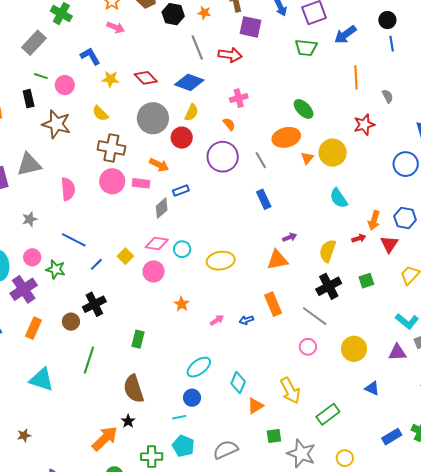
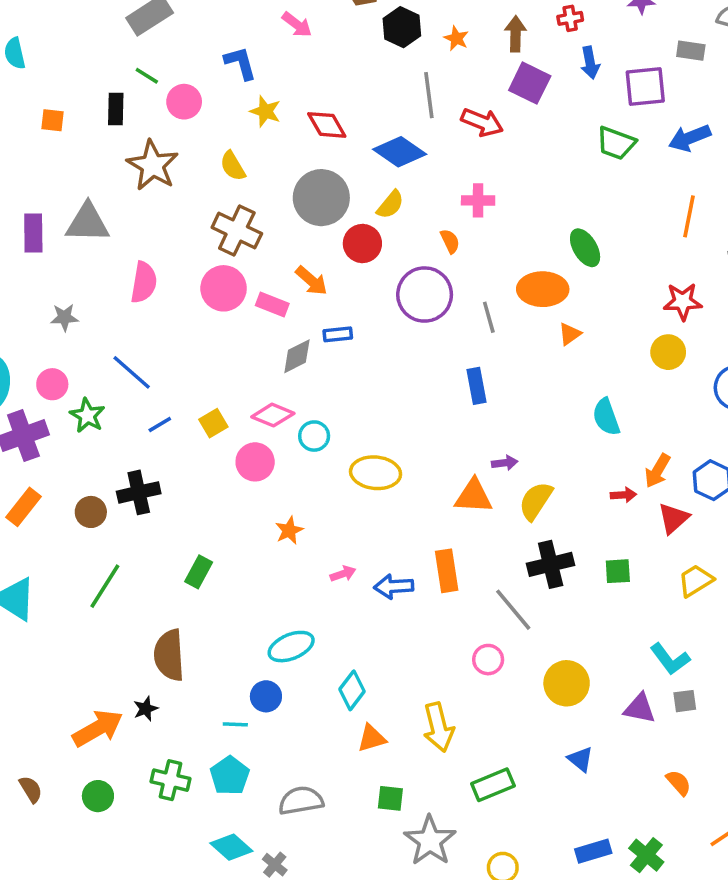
yellow circle: (333, 153) -> (668, 352), moved, size x0.7
yellow semicircle: (328, 251) -> (536, 501), moved
blue arrow: (246, 320) -> (394, 586), size x1.5

